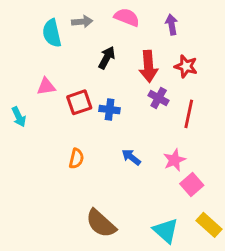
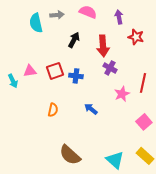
red star: (186, 66) -> (136, 37), moved
pink triangle: (46, 86) -> (30, 71), moved
red line: (189, 114) -> (143, 83), moved
pink star: (174, 160) -> (122, 94), moved
pink square: (192, 184) -> (144, 122), moved

